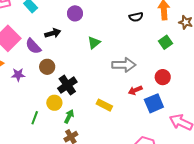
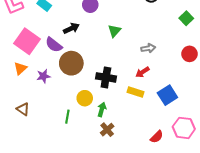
gray arrow: (124, 65) -> (148, 48), size x0.6
brown circle: (47, 67) -> (71, 63), size x1.5
black cross: (67, 85) -> (106, 77), moved, turned -36
red arrow: (135, 90) -> (143, 72), moved
blue square: (154, 103) -> (167, 95), moved

